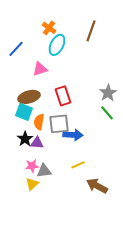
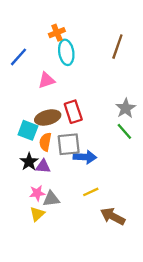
orange cross: (49, 28) -> (57, 33), turned 32
brown line: (91, 31) -> (117, 47), moved
cyan ellipse: (57, 45) -> (66, 52), turned -35
brown ellipse: (29, 97) -> (48, 117), moved

